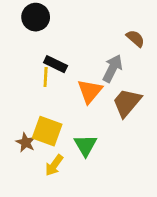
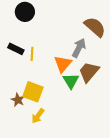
brown semicircle: (135, 38) -> (95, 27), size x1.6
black rectangle: (56, 64) -> (16, 49), moved
green triangle: (85, 145) -> (71, 81), moved

